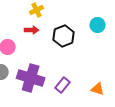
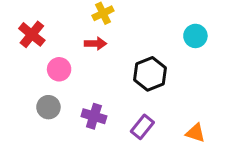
black hexagon: (64, 36) -> (150, 74), moved
purple cross: (31, 78) -> (94, 116), size x0.6

